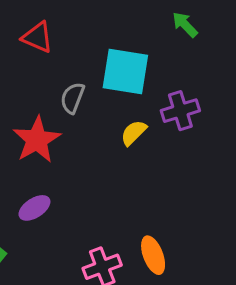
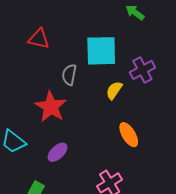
orange ellipse: (153, 255) -> (129, 135), moved

